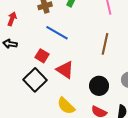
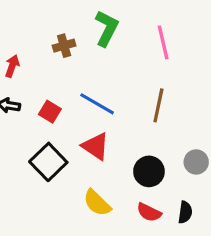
blue line: (57, 33) -> (97, 104), moved
red square: (42, 56) -> (50, 112), moved

